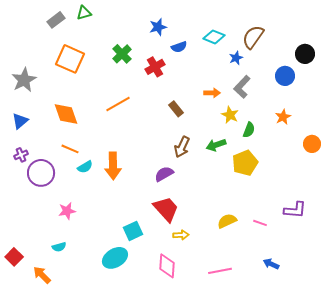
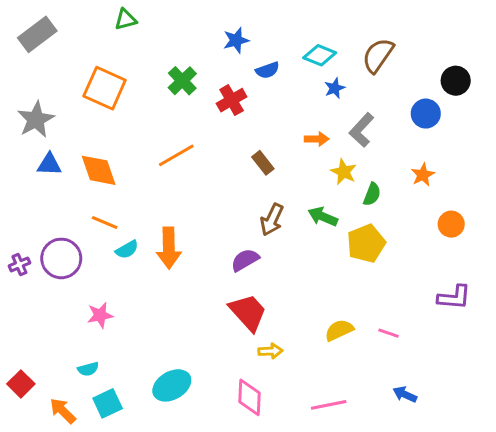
gray rectangle: (56, 20) -> (37, 34), moved, size x1.4
blue star: (236, 58) -> (335, 88), moved
blue triangle: (20, 121) -> (49, 164), moved, turned 42
orange circle: (312, 144) -> (451, 224), moved
green arrow: (216, 145) -> (323, 217), turned 42
purple cross: (21, 155) -> (19, 264), moved
purple L-shape: (295, 210) -> (454, 297), moved
cyan square: (133, 231) -> (108, 403), moved

